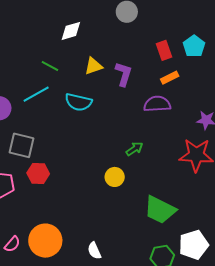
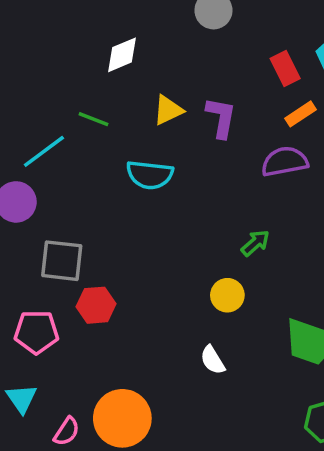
cyan line: (36, 94) -> (44, 151), moved
white semicircle: (94, 251) -> (213, 360), moved

